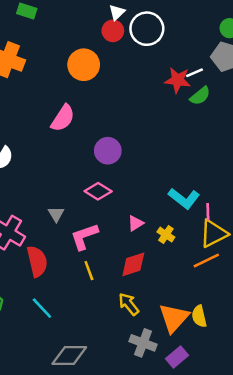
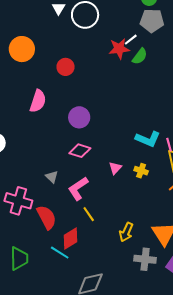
red circle: (113, 31) -> (66, 67), moved
orange circle: (84, 65) -> (22, 49), moved
red diamond: (133, 264) -> (70, 239), moved
yellow arrow: (129, 304) -> (126, 232), turned -102

